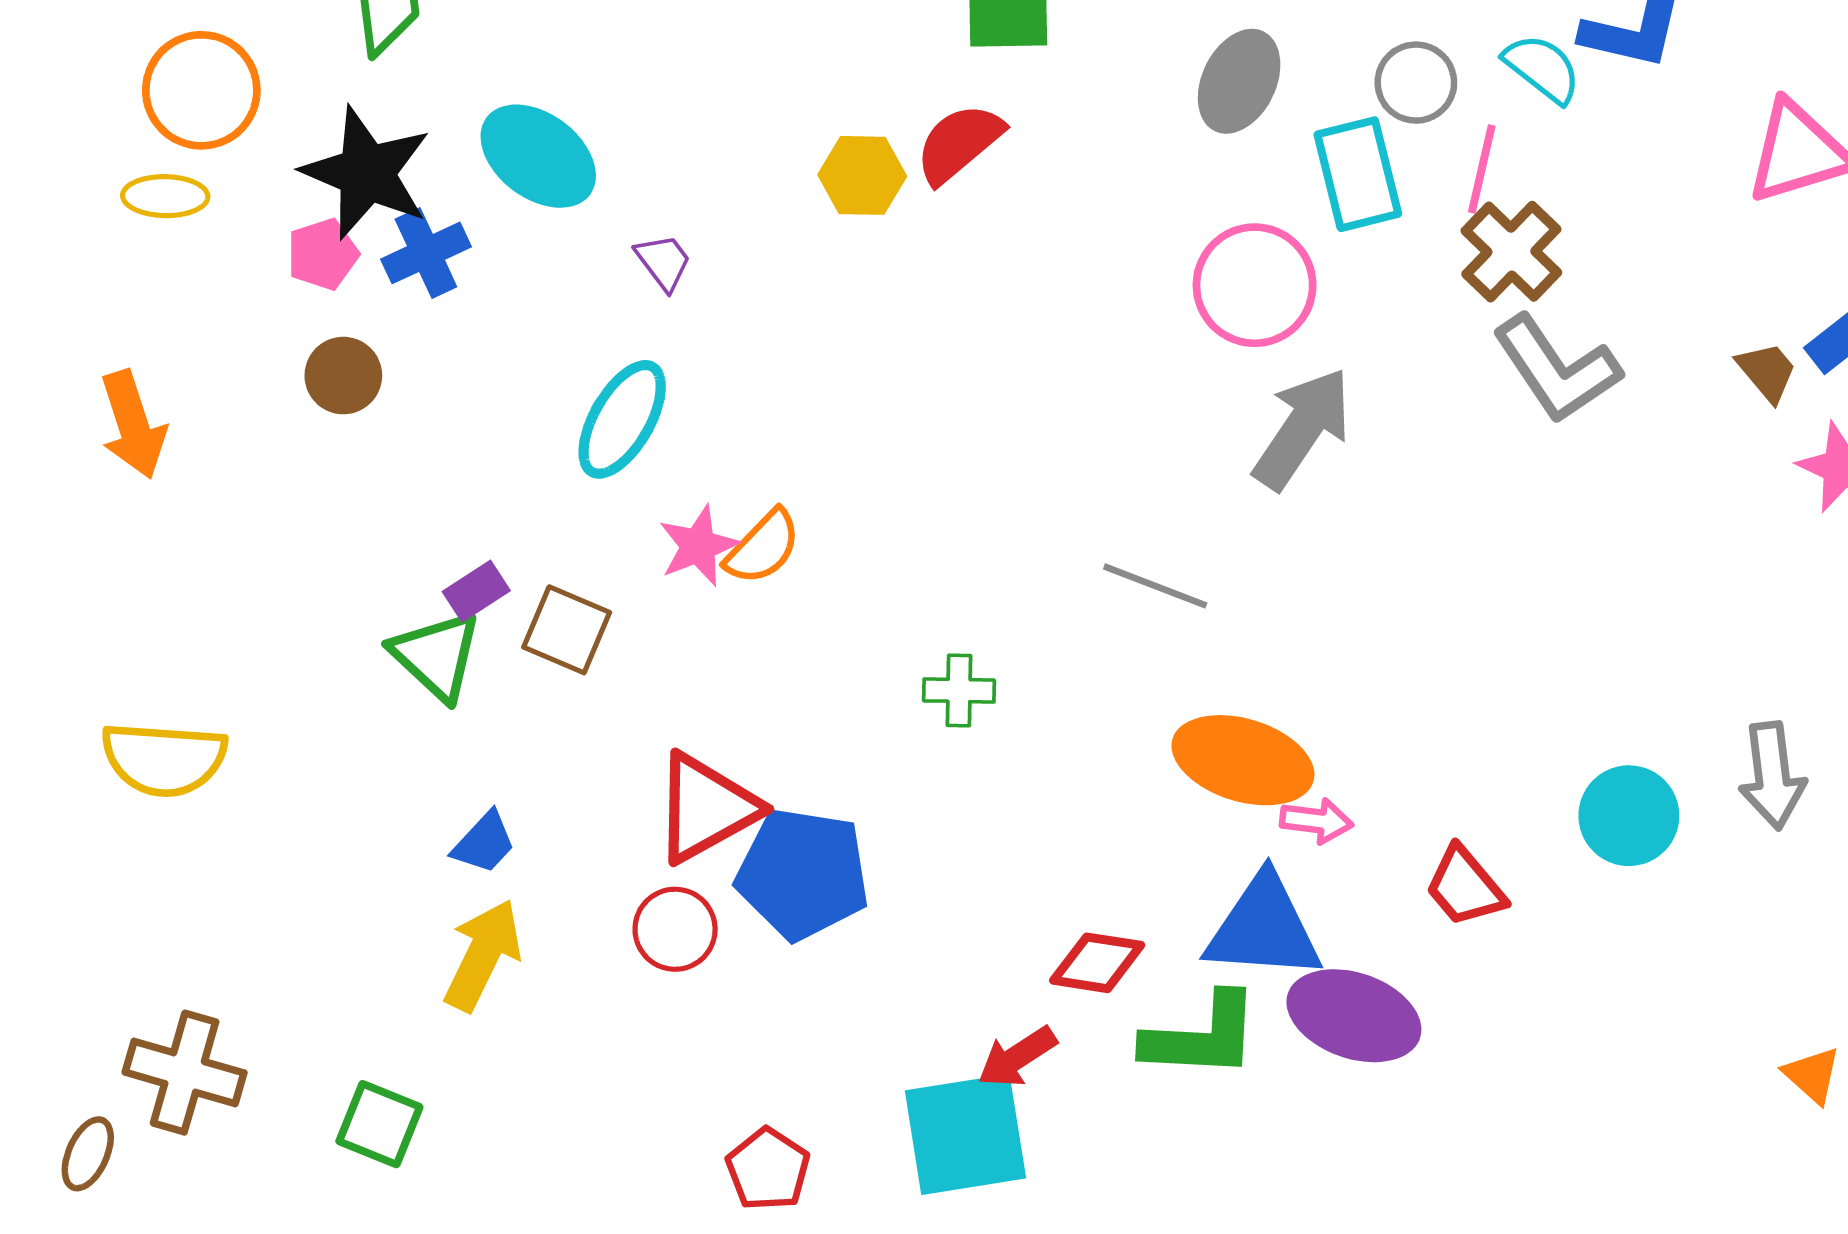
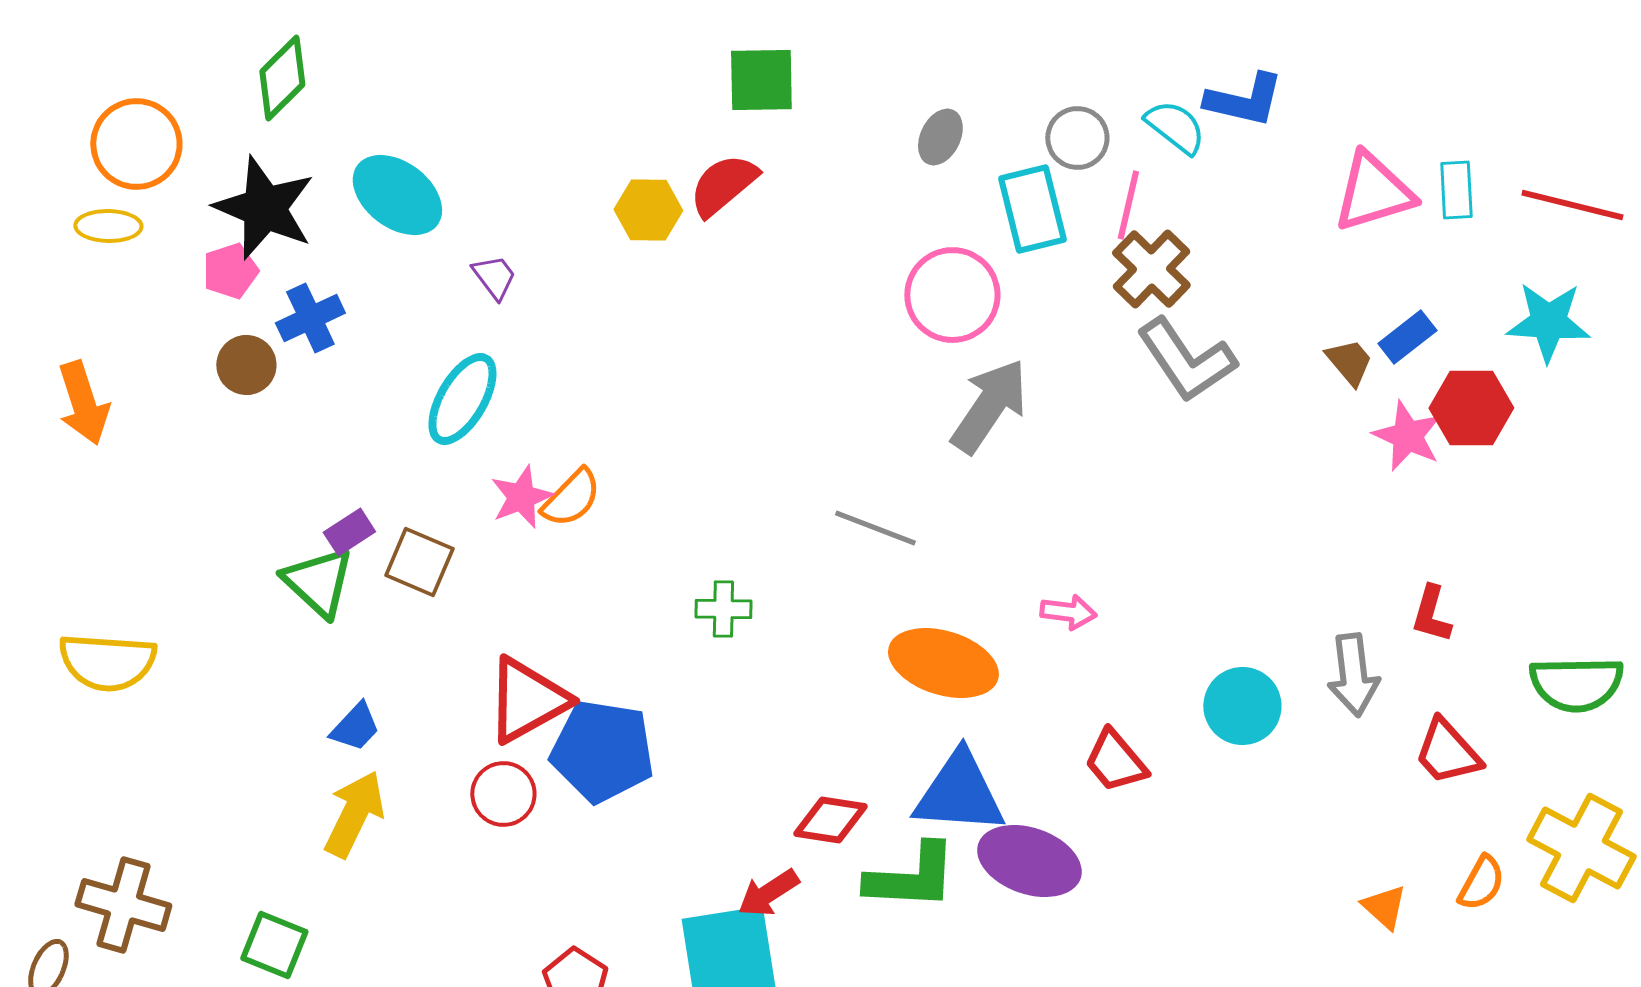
gray ellipse: (1239, 81) -> (940, 137), size x0.7
blue cross: (426, 253) -> (310, 318), moved
pink arrow: (1317, 821) -> (1068, 612), moved

